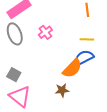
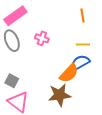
pink cross: (45, 32) -> (42, 38), turned -32
brown star: (62, 90) -> (59, 95), size x1.6

